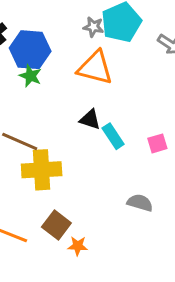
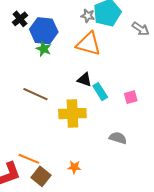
yellow cross: (42, 170) -> (72, 114), moved
brown square: (56, 225) -> (41, 176), moved

